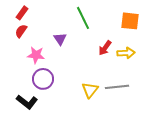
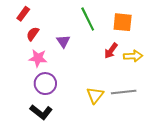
orange square: (130, 21) -> (123, 22), moved
red semicircle: (21, 31) -> (33, 34), moved
black L-shape: (27, 102) -> (41, 112), moved

